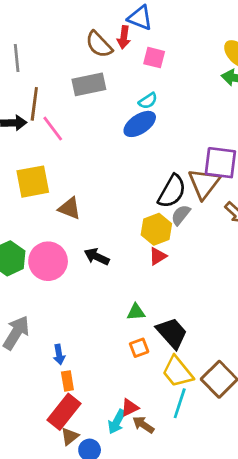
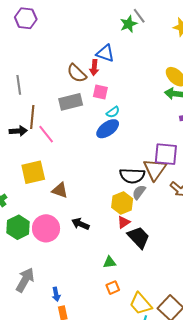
pink square: (154, 58) -> (100, 92), moved
black semicircle: (172, 191) -> (132, 176), turned 65
black trapezoid: (172, 333) -> (139, 237), moved

